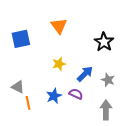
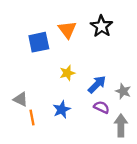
blue square: (21, 39) -> (39, 42), moved
black star: (104, 42) -> (102, 26), moved
purple semicircle: (76, 94) -> (102, 107), moved

